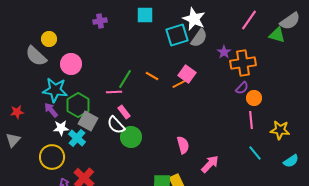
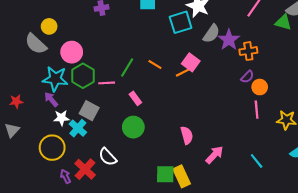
gray semicircle: (199, 38) -> (211, 34), moved
purple star: (224, 52) -> (229, 40), size x1.5
orange cross: (243, 63) -> (248, 51), size x0.7
pink line: (114, 92) -> (107, 83), moved
green hexagon: (78, 105) -> (83, 76), moved
pink rectangle: (124, 112) -> (135, 98), moved
white semicircle: (116, 125) -> (108, 157), moved
cyan line: (255, 153) -> (257, 161), moved

